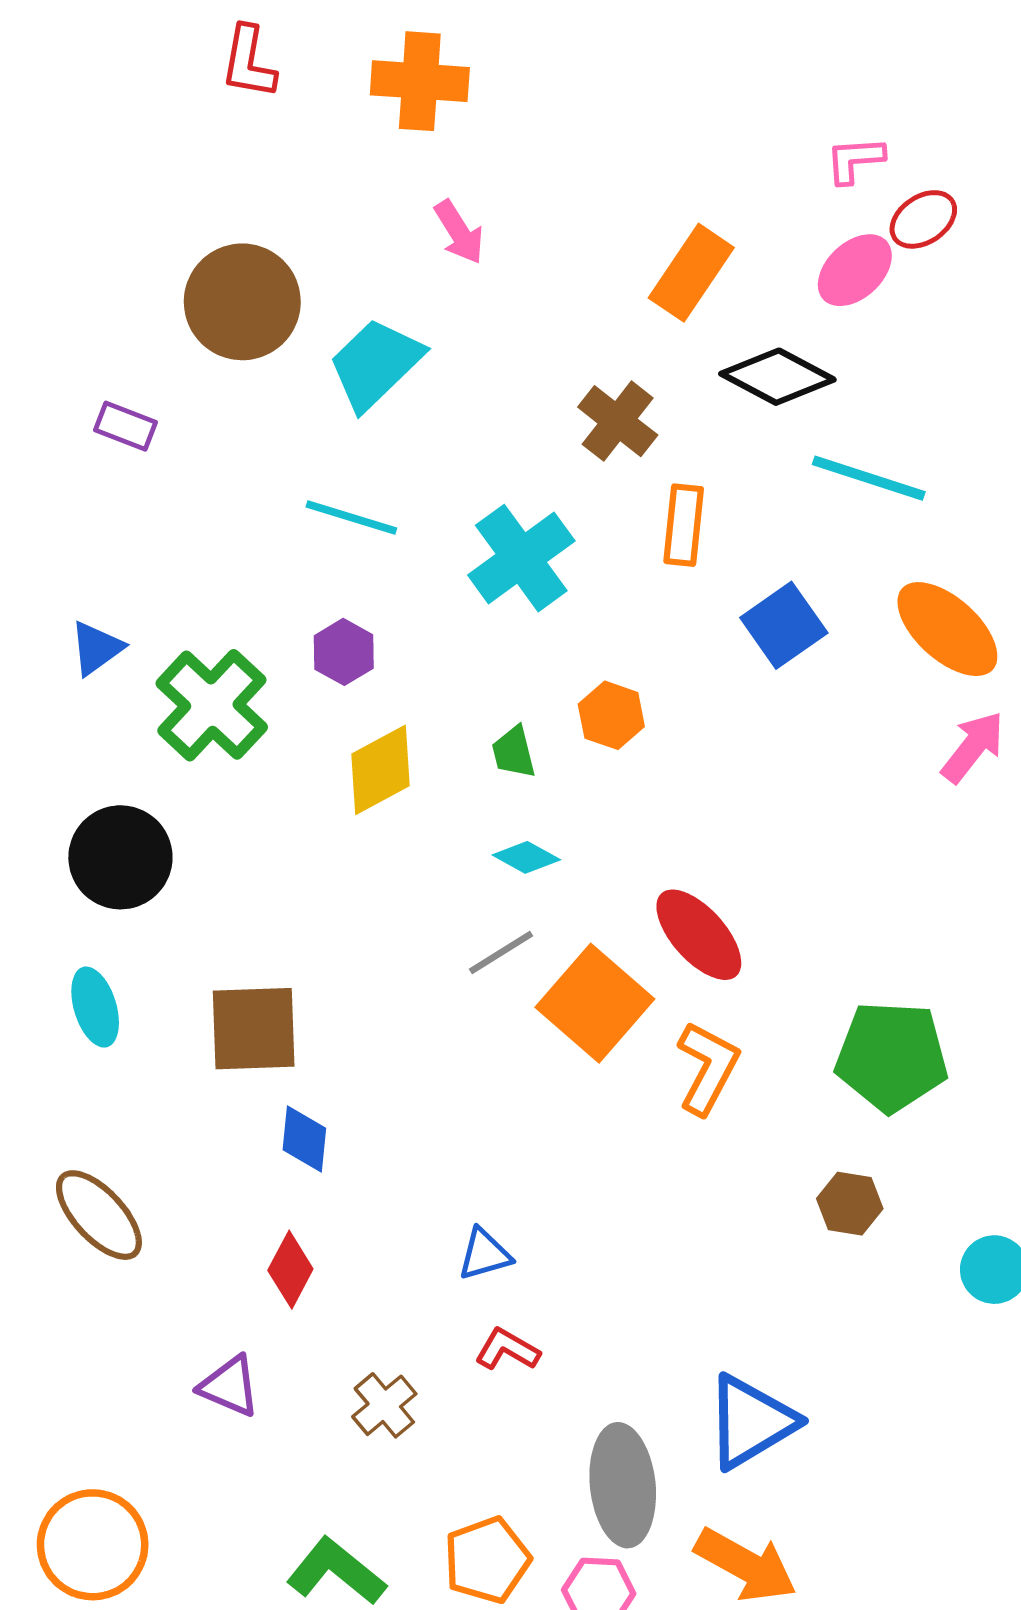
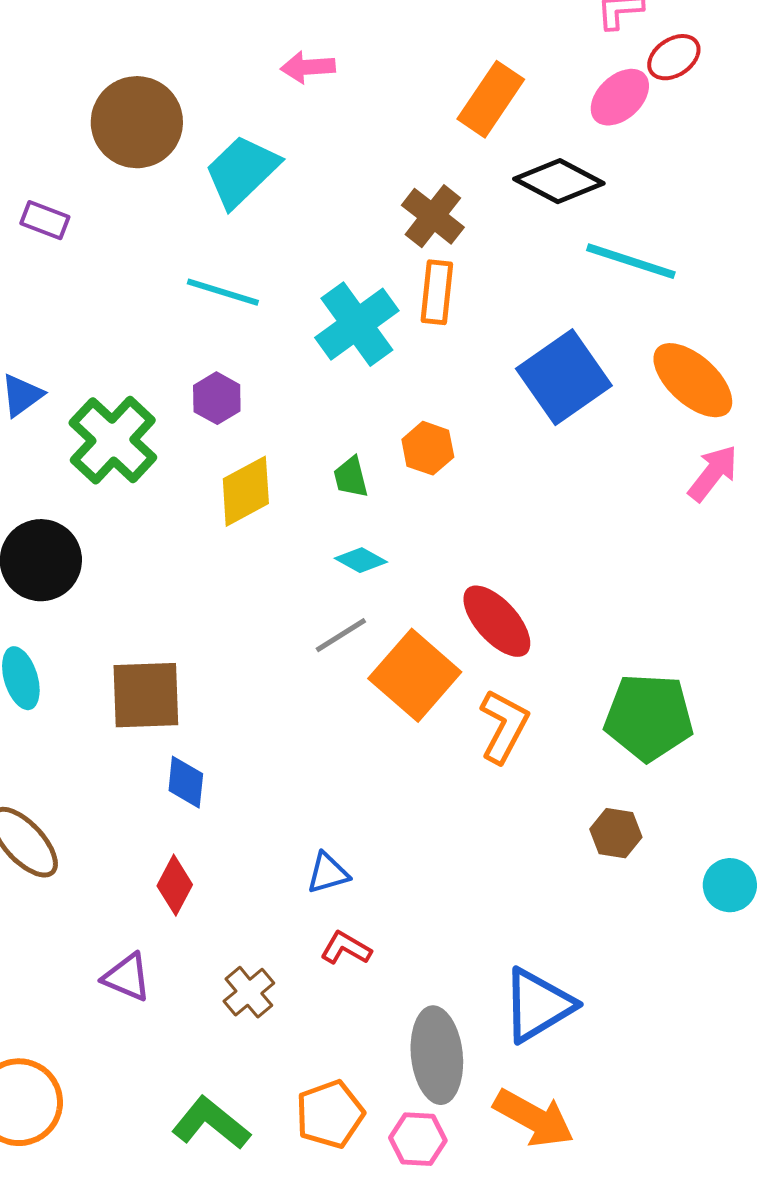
pink arrow: (459, 232) -> (308, 67), turned 118
orange rectangle: (684, 525) -> (437, 292), moved
blue square: (784, 625) -> (564, 377), size x1.4

